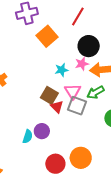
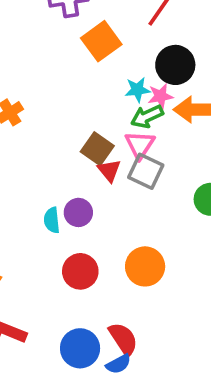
cyan star: (62, 70) -> (137, 90), moved
green arrow: (96, 92) -> (147, 116), moved
cyan semicircle: (28, 136) -> (52, 220), turned 152
red circle: (55, 164) -> (80, 271), moved

